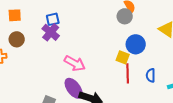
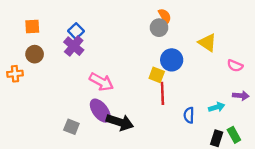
blue square: (53, 19) -> (76, 31), turned -32
blue semicircle: (151, 75) -> (189, 115), moved

